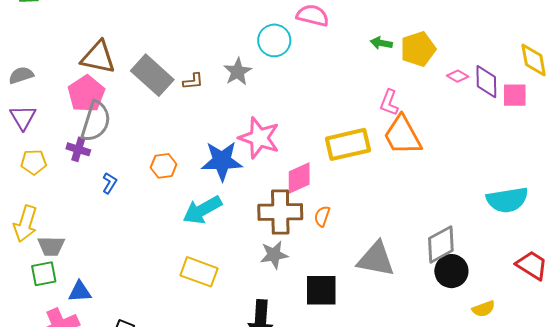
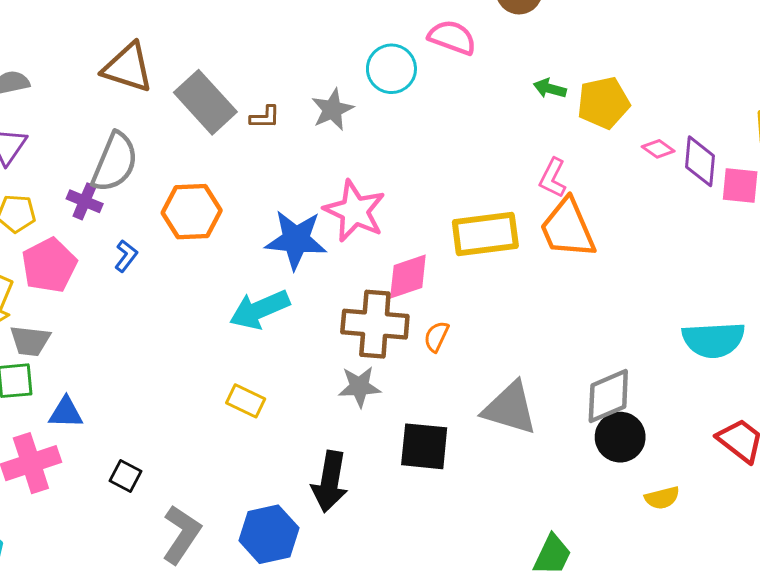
pink pentagon: (86, 94) -> (49, 265), moved
orange hexagon: (164, 166) -> (192, 212), moved, size x1.5
yellow rectangle: (199, 272) -> (246, 401), size x0.7

